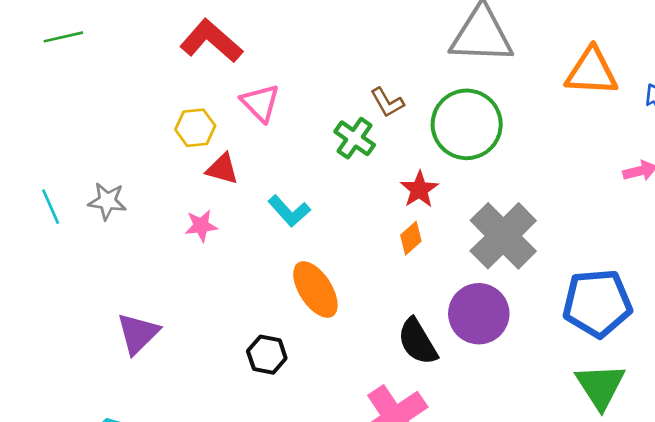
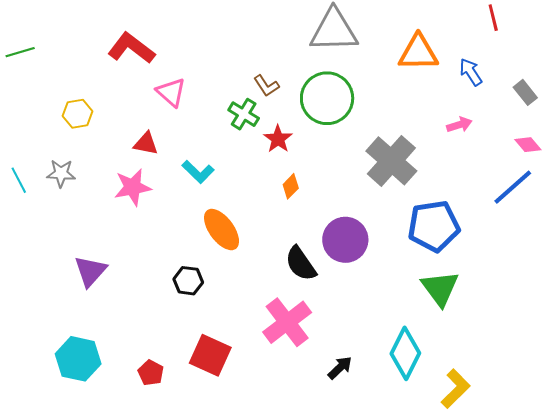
yellow hexagon: (195, 128) -> (78, 114), moved
red star: (419, 189) -> (278, 139), moved
pink star: (201, 226) -> (133, 187), size x1.5
gray cross: (503, 236) -> (391, 161), moved

